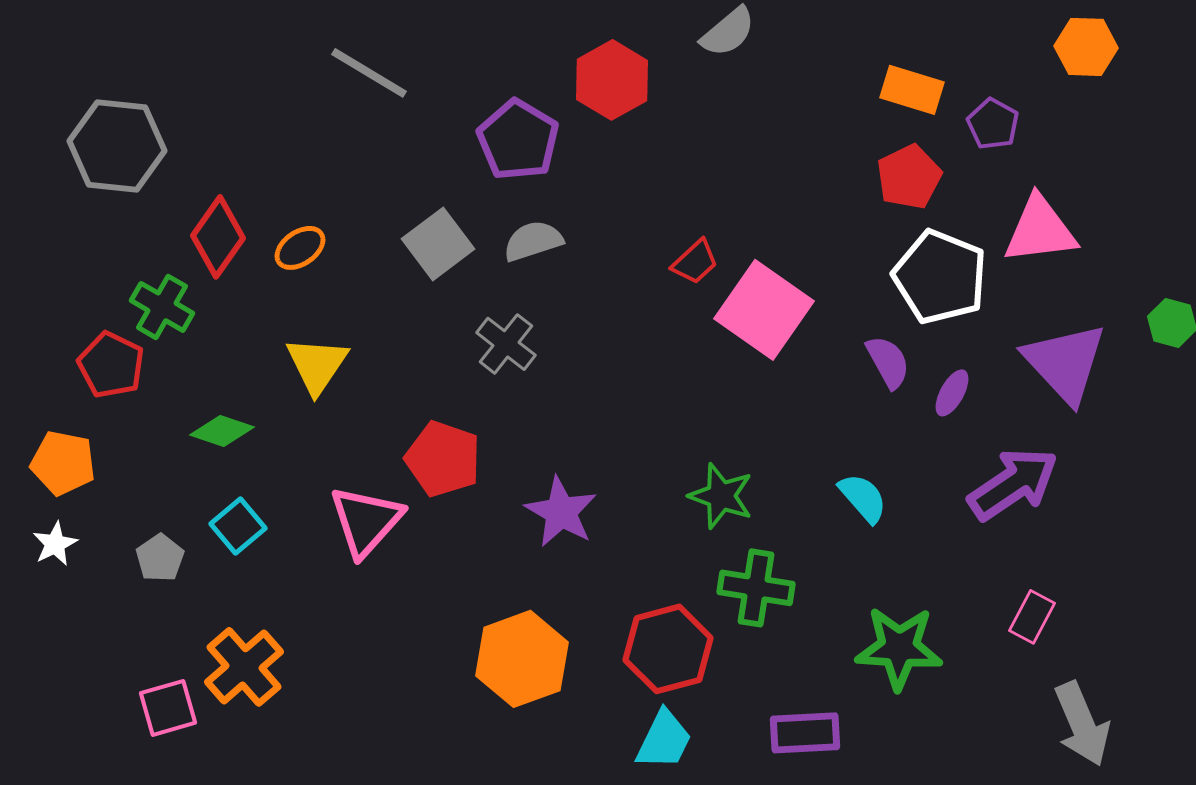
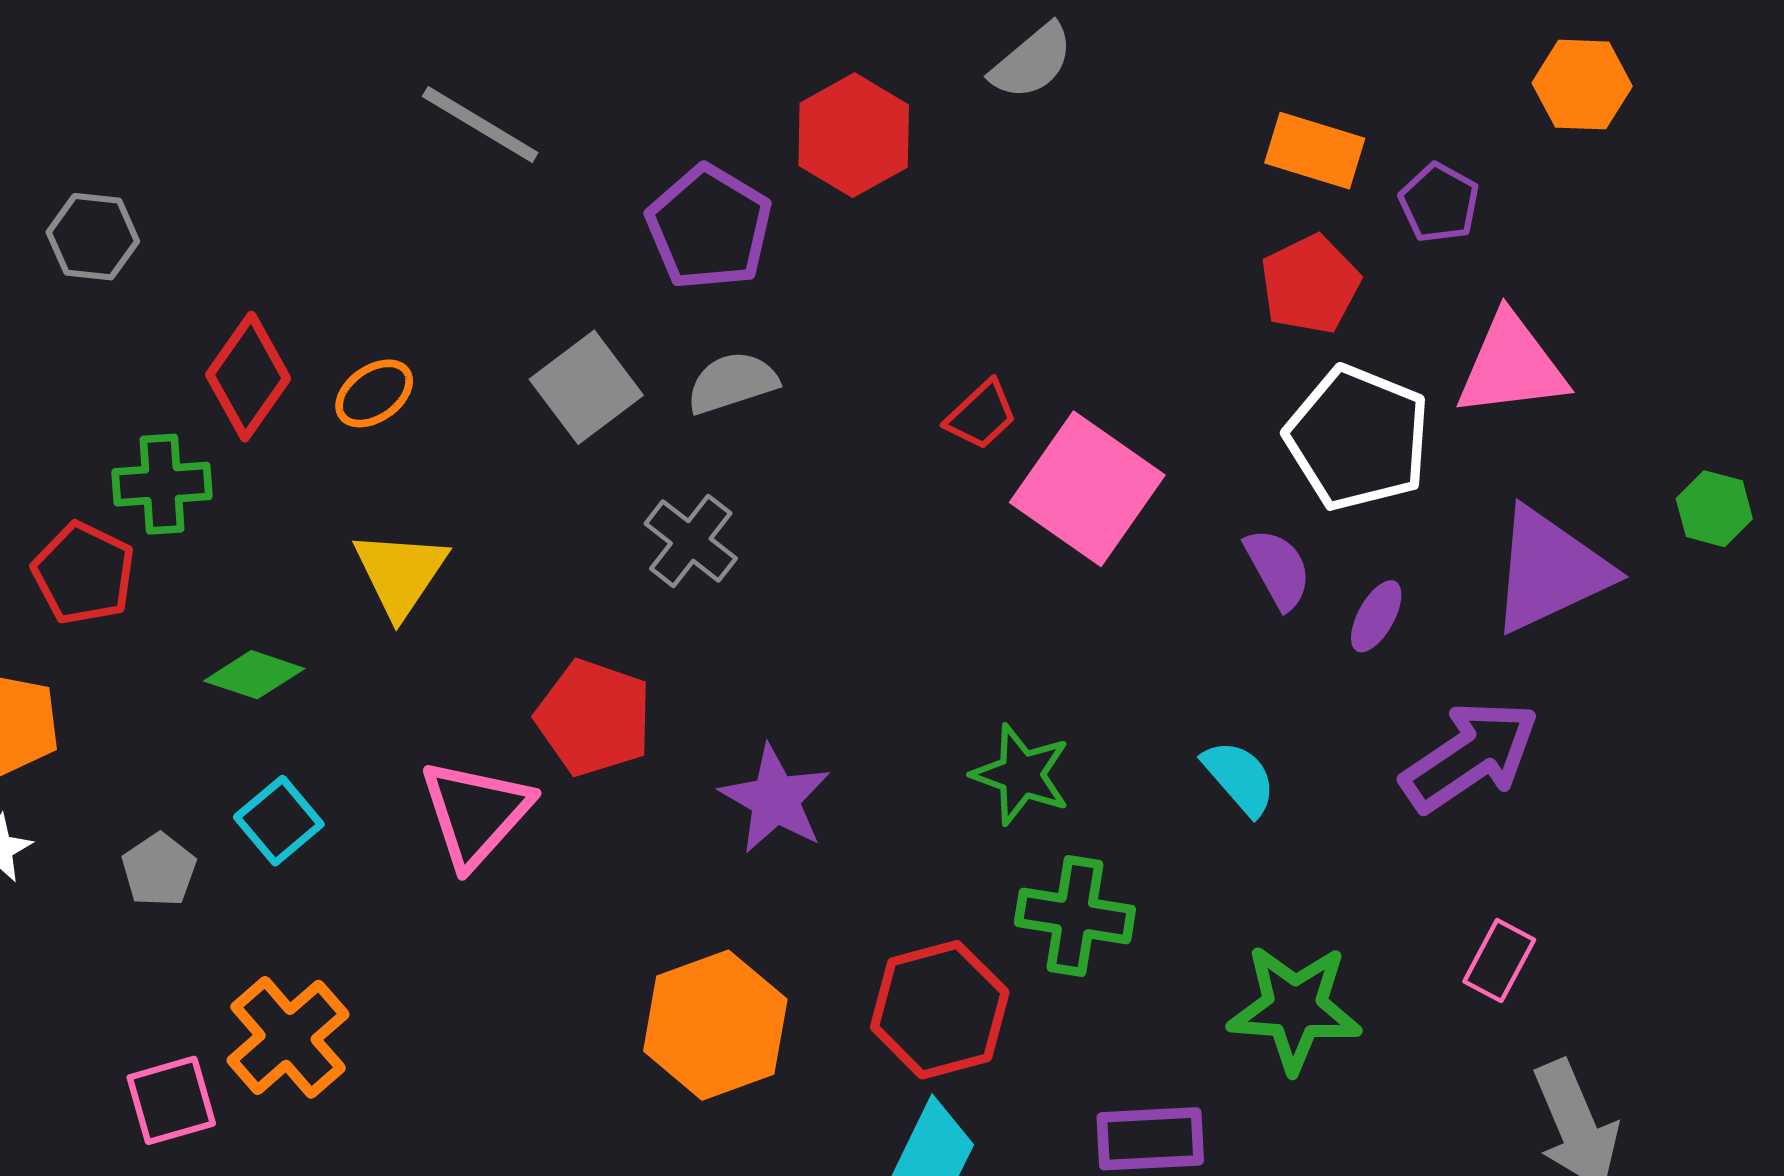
gray hexagon: (117, 146) -> (93, 237), size x0.6
green cross: (162, 307) -> (162, 484), turned -34
purple triangle: (1065, 363) -> (1550, 570), turned 48

